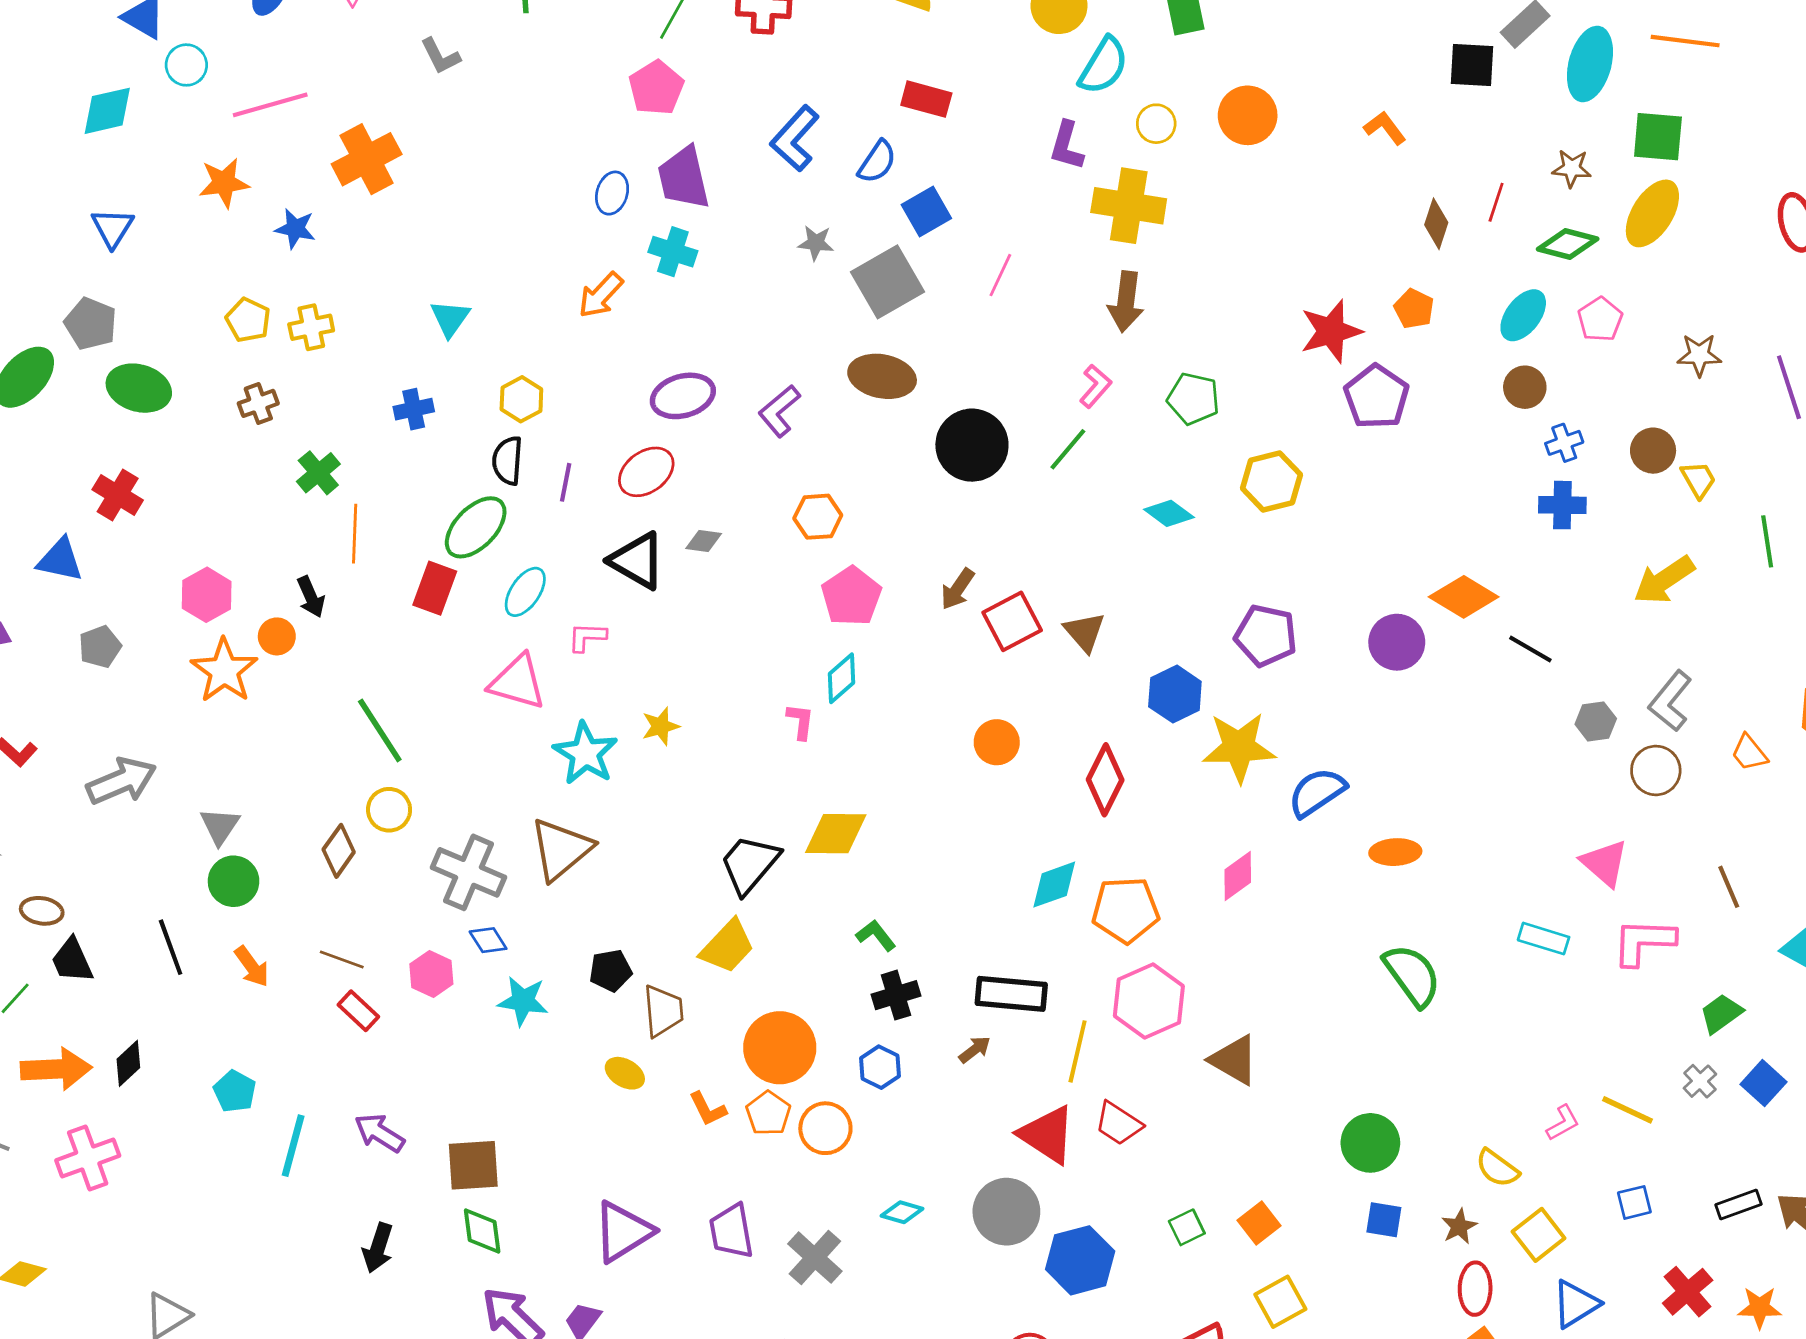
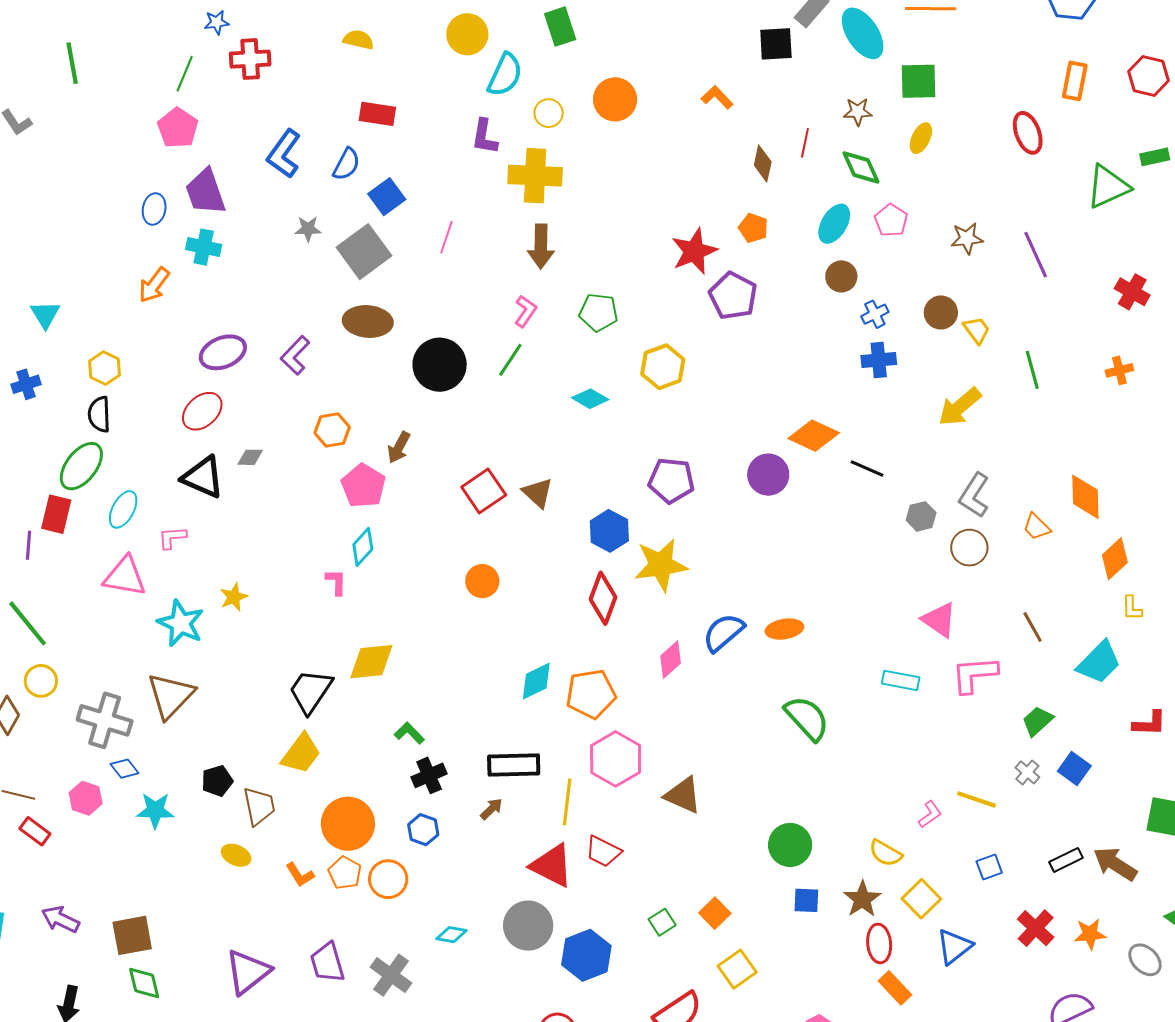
cyan ellipse: (1590, 64) -> (863, 33), turned -42
yellow ellipse: (1652, 213) -> (921, 138), size x0.6
green diamond: (1568, 244) -> (861, 168), turned 57
purple line: (566, 482) -> (28, 545), moved
brown arrow: (958, 589) -> (399, 447), moved
red diamond: (1105, 780) -> (603, 598), moved
blue semicircle: (1317, 792) -> (724, 632), moved
brown star: (1459, 1226) -> (862, 899), size x1.4

